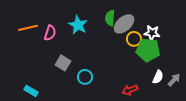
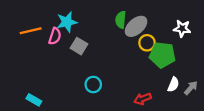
cyan star: (78, 25) -> (67, 22), moved, turned 30
white star: (152, 33) -> (182, 29), moved
gray square: (63, 63) -> (79, 46), moved

